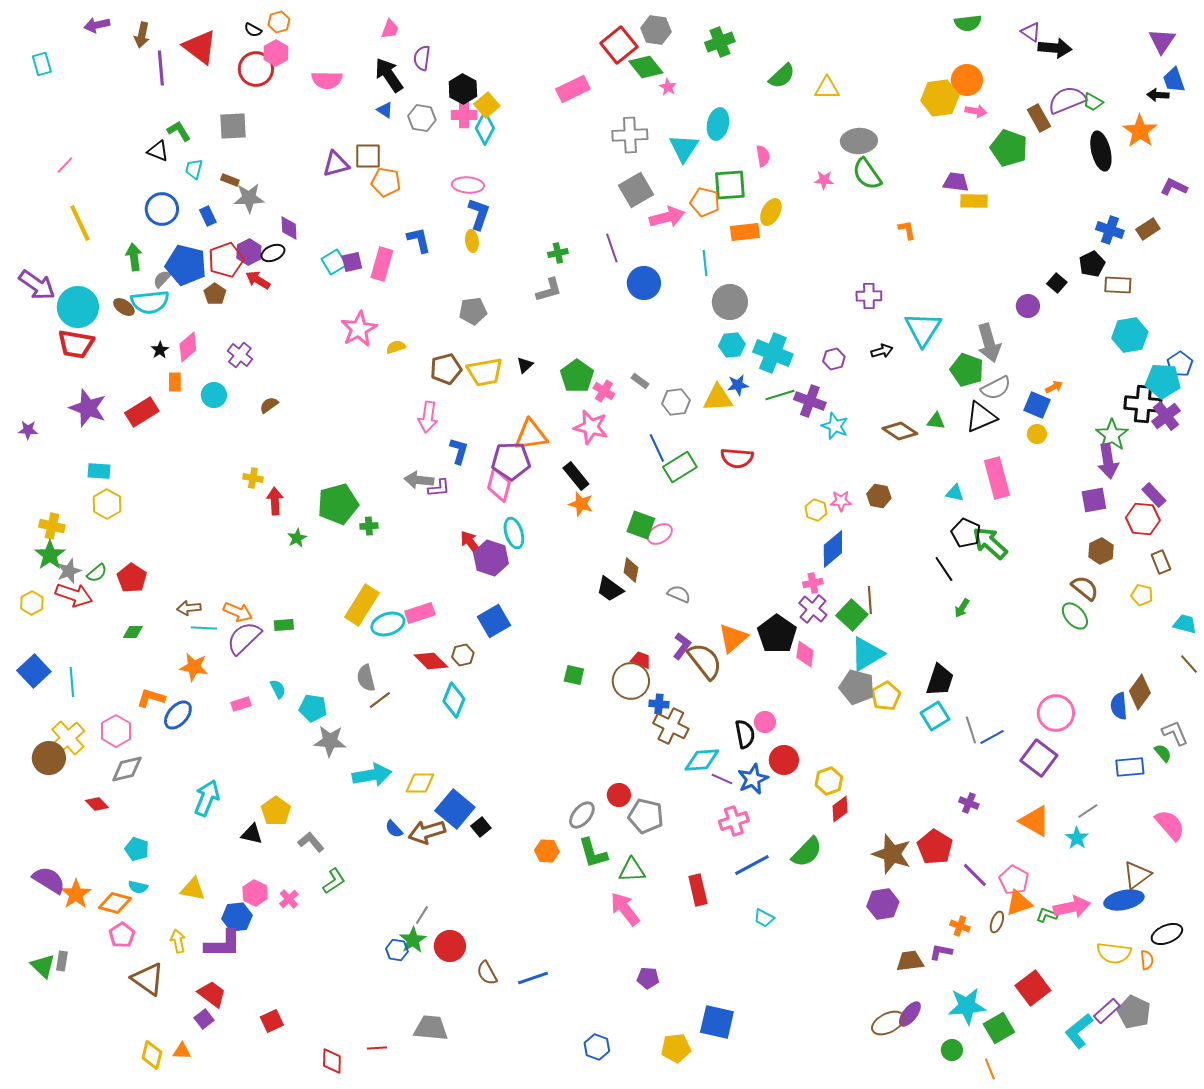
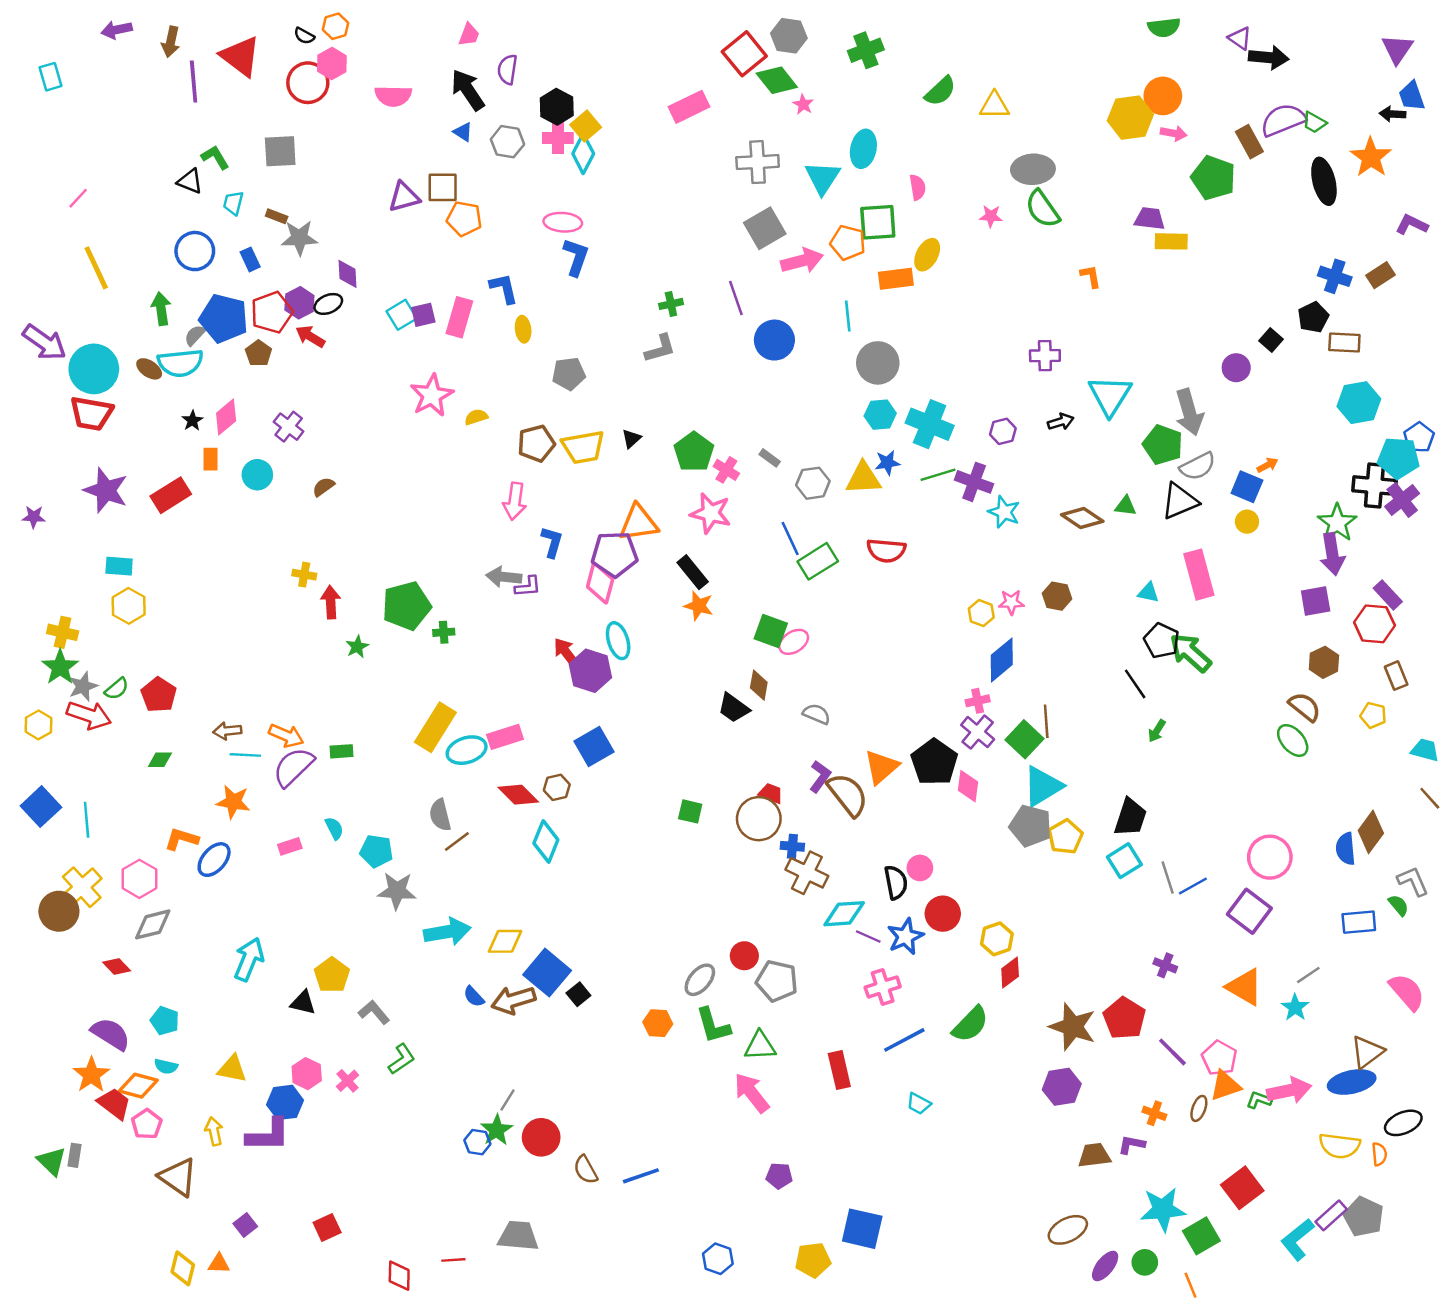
yellow ellipse: (472, 241) -> (523, 329), moved
purple semicircle: (49, 880) -> (111, 1034), moved
red trapezoid: (212, 994) -> (114, 1104), moved
purple ellipse: (910, 1014) -> (1105, 1266), moved

